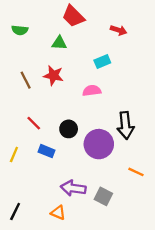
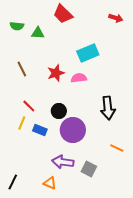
red arrow: (119, 30) -> (116, 18), moved
green triangle: (59, 43) -> (38, 33), moved
cyan rectangle: (102, 62) -> (88, 53), size x1.5
red star: (53, 75) -> (56, 73), moved, turned -30
purple circle: (99, 144) -> (73, 130), moved
yellow line: (14, 155) -> (22, 123), moved

